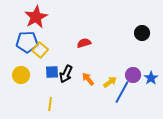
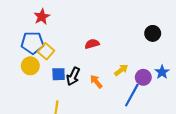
red star: (36, 17) -> (42, 17), size x0.7
yellow circle: (21, 75) -> (30, 66), moved
blue star: (151, 78) -> (162, 72), moved
yellow arrow: (110, 82) -> (121, 70), moved

